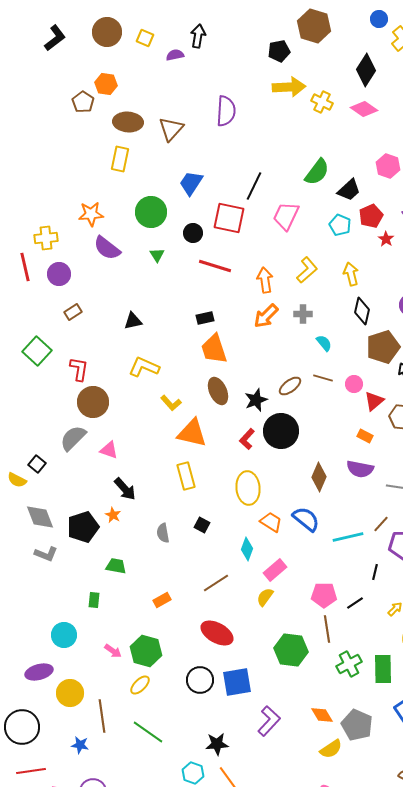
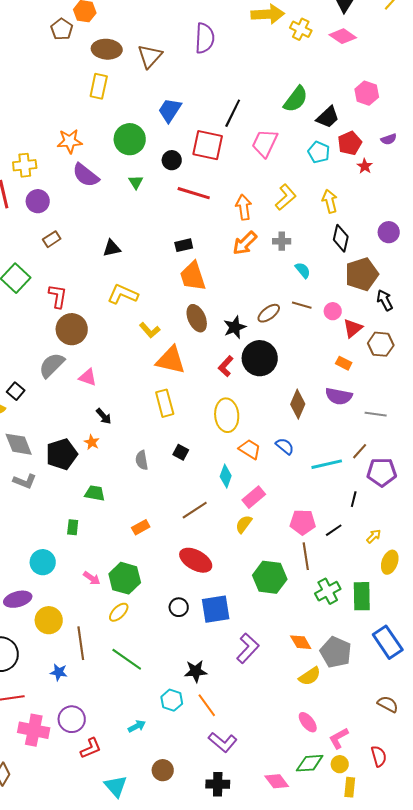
black arrow: (125, 489) -> (104, 416), size x0.7
blue semicircle: (306, 519) -> (285, 446), size x0.7
black circle: (200, 680) -> (179, 607), size x0.7

